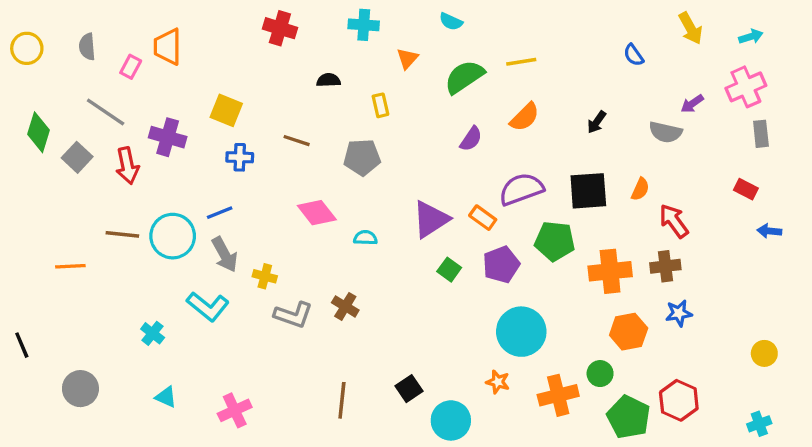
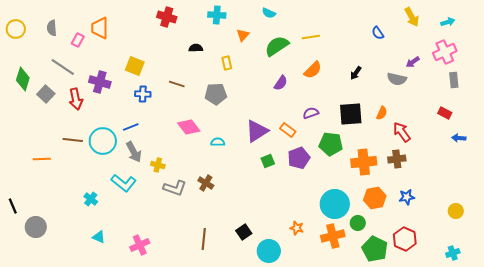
purple semicircle: (521, 189) -> (311, 113), size x0.6
green square: (449, 270) -> (268, 161), turned 32
blue star: (679, 313) -> (407, 197), moved
cyan circle: (521, 332) -> (335, 204), moved
gray circle: (80, 389) -> (36, 227), moved

